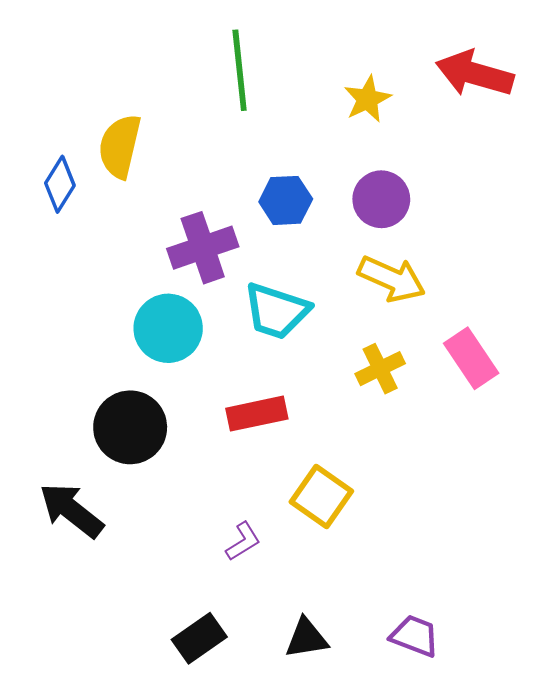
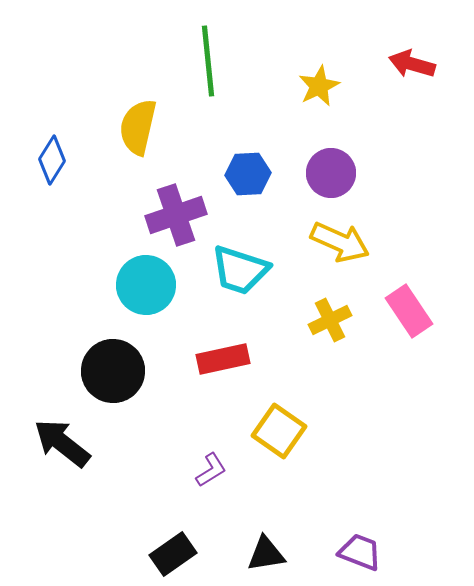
red arrow: (475, 74) -> (412, 64), size x0.7
yellow semicircle: (120, 146) -> (138, 127), moved

